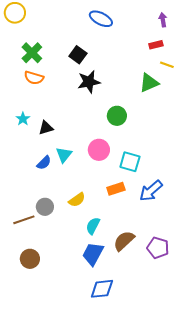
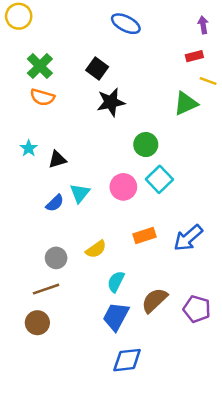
cyan square: (130, 162) -> (159, 179), moved, turned 30
brown line: (24, 220) -> (46, 289), moved

